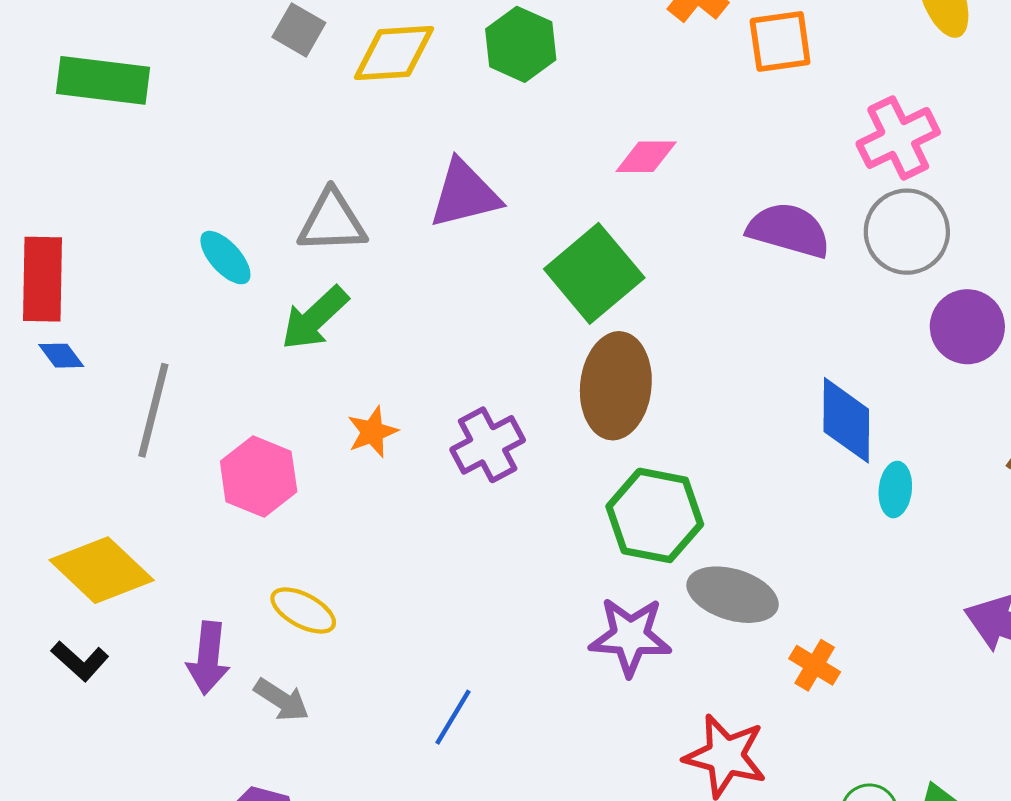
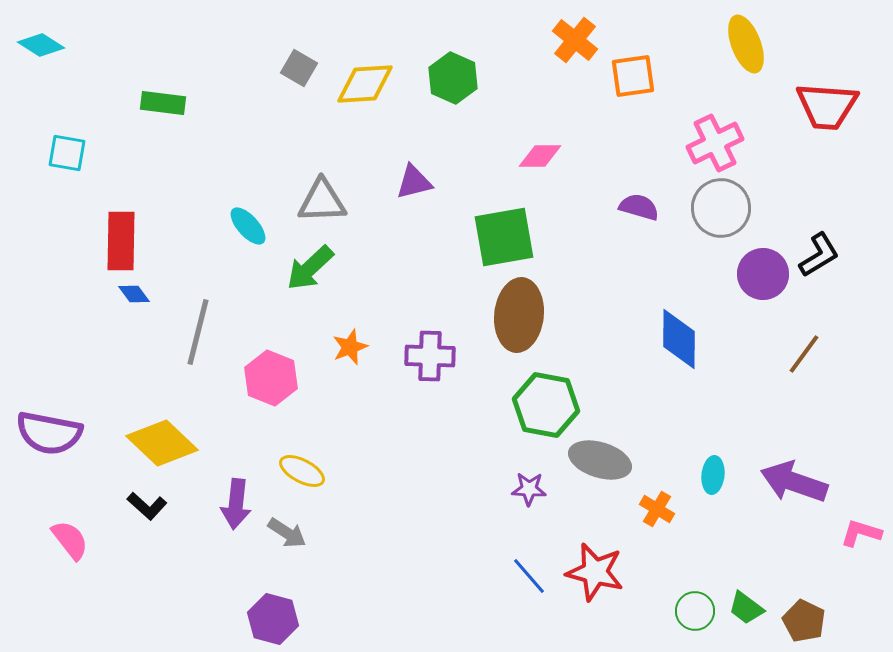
green rectangle: (103, 80) -> (163, 103), size x0.7
purple triangle: (465, 194) -> (414, 182), size x0.7
purple semicircle: (789, 230) -> (639, 207), size x0.7
green square: (594, 273) -> (504, 237), turned 30
purple cross: (488, 445) -> (430, 356), turned 30
cyan ellipse: (895, 489) -> (713, 475), moved
purple star: (630, 636) -> (529, 489), size x0.6
blue line: (453, 717) -> (529, 576), moved, turned -72

